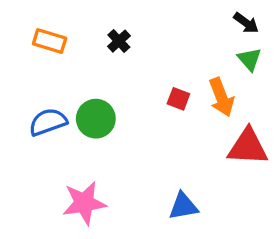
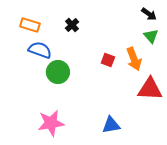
blue semicircle: (48, 122) -> (40, 50), moved, turned 40

